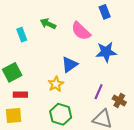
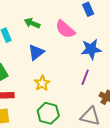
blue triangle: (70, 65) -> (36, 52), moved
purple line: (99, 92) -> (85, 77), moved

